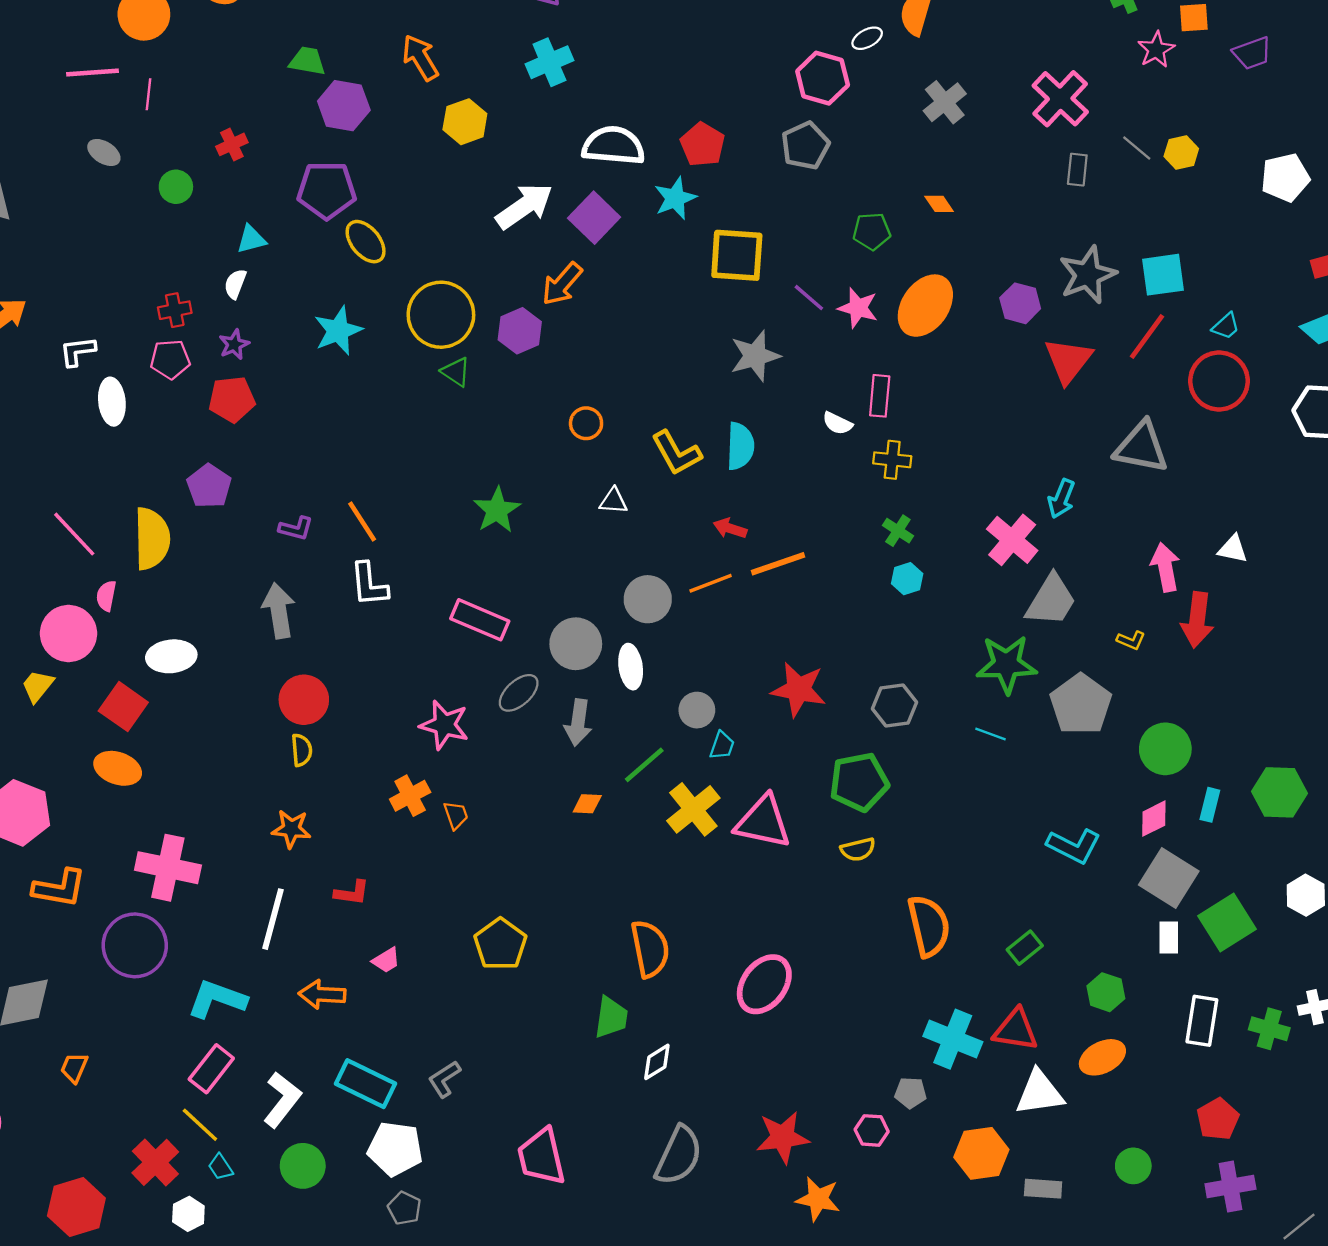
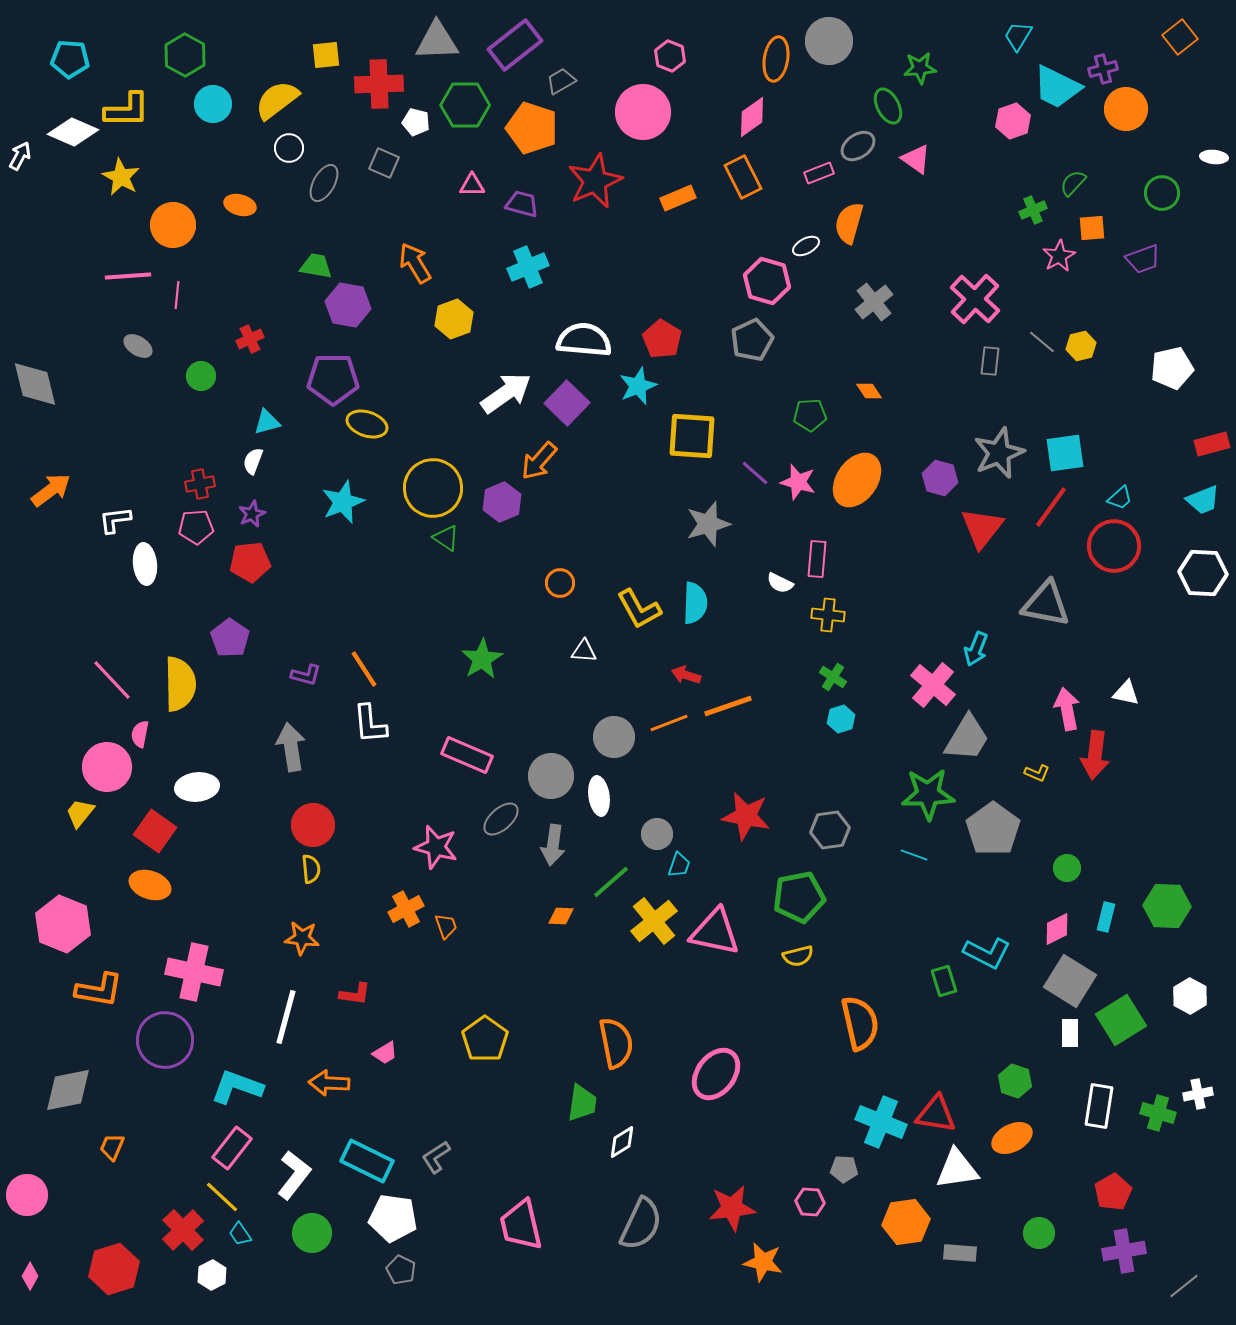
yellow ellipse: (366, 242) -> (367, 424), turned -33
green circle: (1165, 749) -> (1067, 868), size x0.6
green rectangle: (1025, 948) -> (944, 981), moved, turned -68

